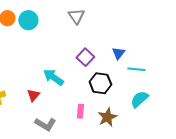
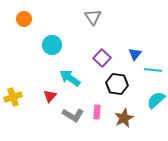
cyan circle: (28, 20) -> (52, 45), moved
gray L-shape: (45, 124) -> (73, 115), moved

